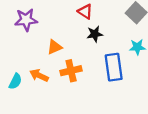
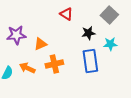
purple star: (26, 20) -> (16, 35), moved
black star: (95, 34) -> (88, 33), moved

